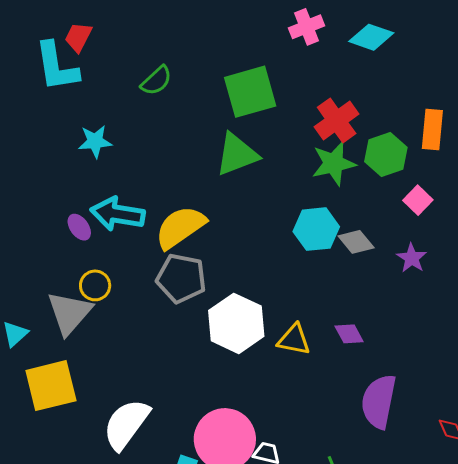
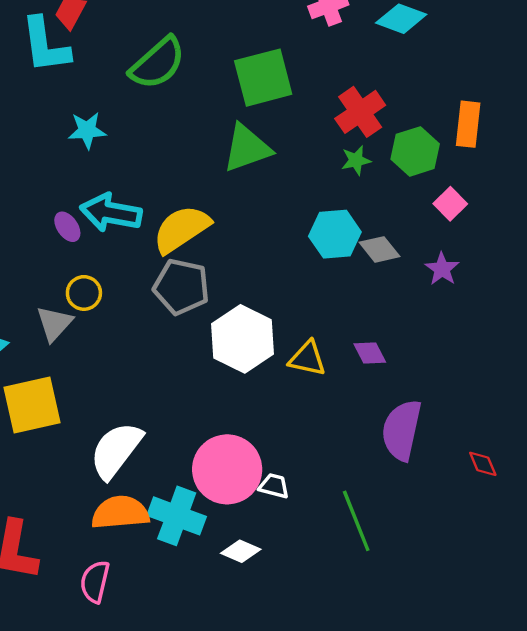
green semicircle: (156, 81) -> (158, 63), size x1.6
green star: (334, 163) -> (356, 160), size x0.6
gray triangle: (69, 313) -> (54, 323), size x0.7

